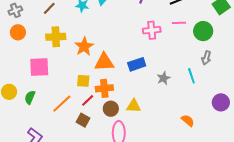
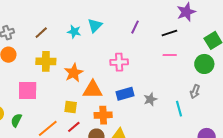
pink cross: (152, 30) -> (119, 62), moved
green circle: (203, 31) -> (204, 64), moved
gray star: (164, 78) -> (150, 99), moved
orange cross: (104, 88) -> (103, 115), moved

